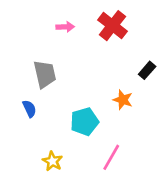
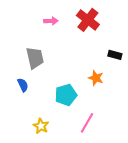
black rectangle: (147, 70) -> (115, 55), turned 64

